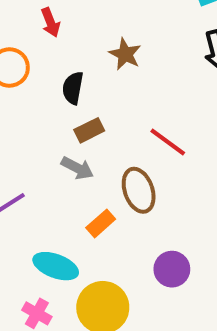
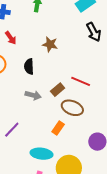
brown rectangle: (89, 130) -> (58, 90), moved
gray arrow: (77, 168) -> (33, 95), moved
brown ellipse: (139, 190) -> (72, 108), turned -35

